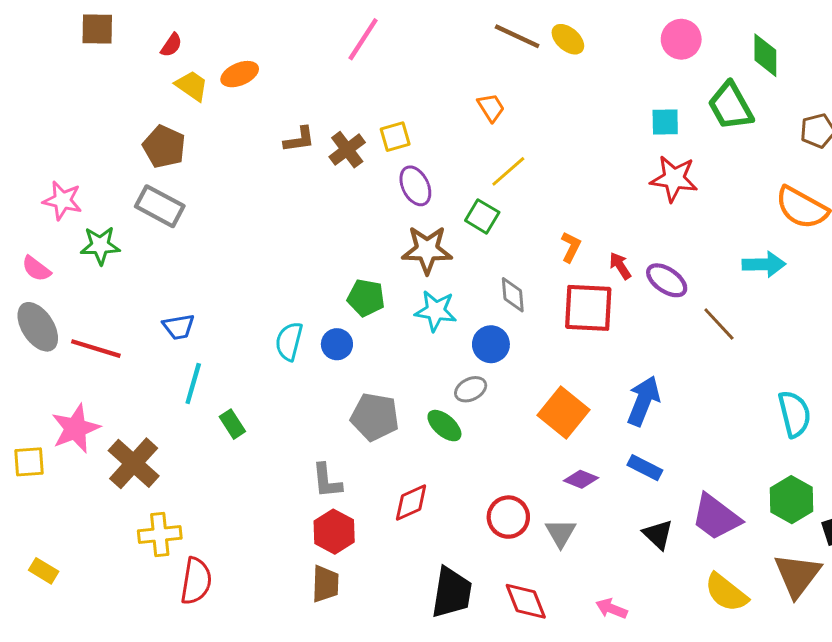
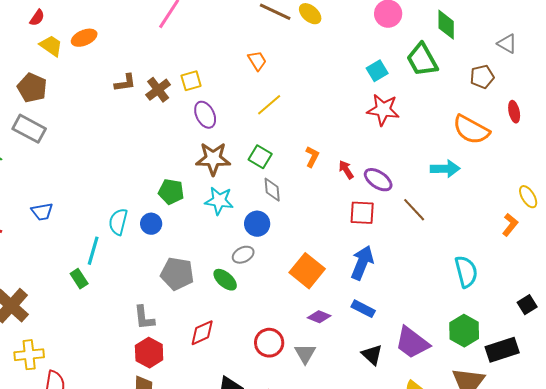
cyan square: (665, 122) -> (377, 71), turned -30
green square: (482, 216) -> (260, 157), moved
red square: (588, 308) -> (362, 213), moved, size x0.7
cyan line: (193, 383) -> (93, 251), moved

